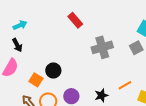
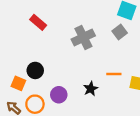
red rectangle: (75, 20) -> (38, 22), moved
orange line: (125, 85) -> (114, 74), turned 40

